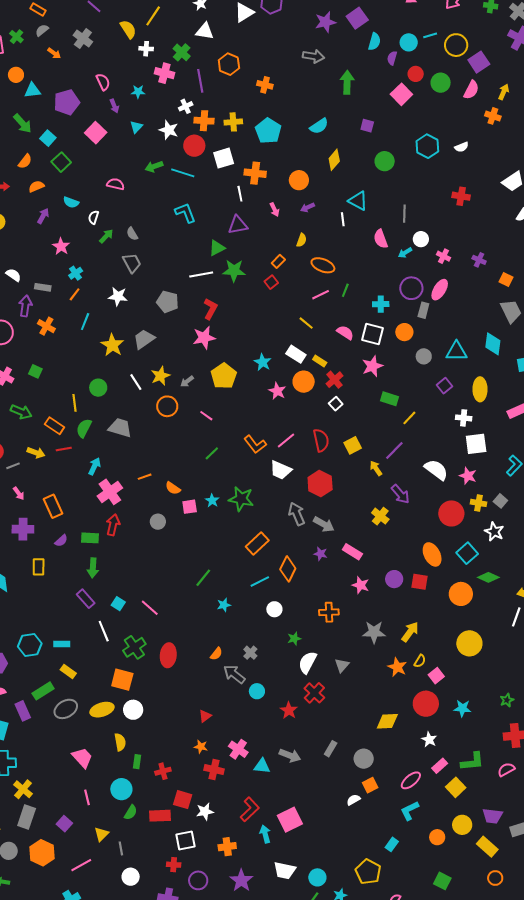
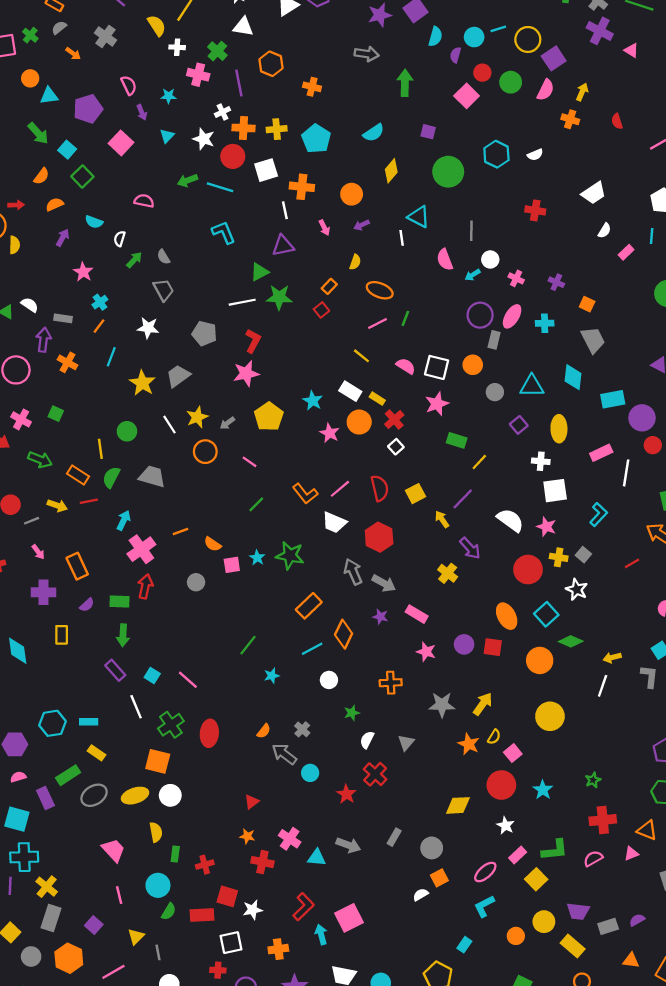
green circle: (385, 161) -> (448, 172), size x1.4
cyan cross: (381, 304) -> (545, 323), moved
white semicircle: (308, 662) -> (367, 740), size x0.7
cyan star: (462, 708) -> (543, 790), turned 30

